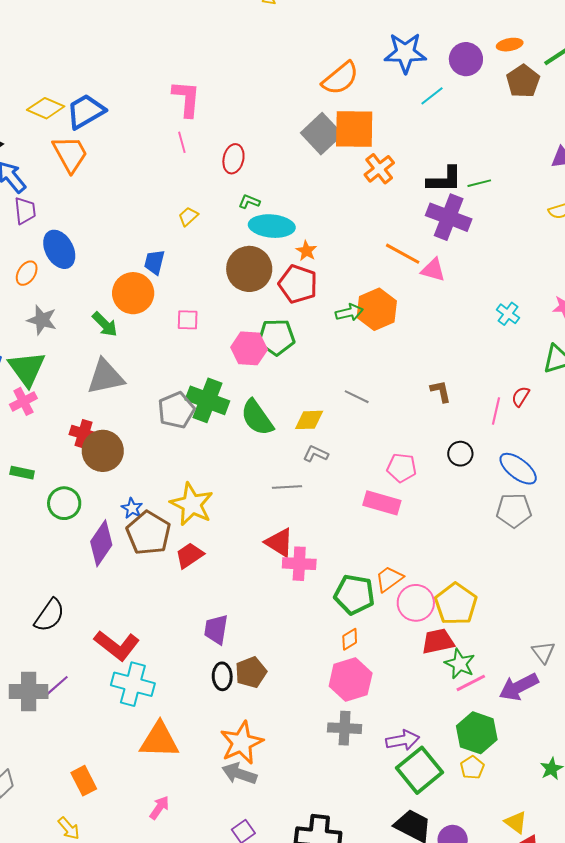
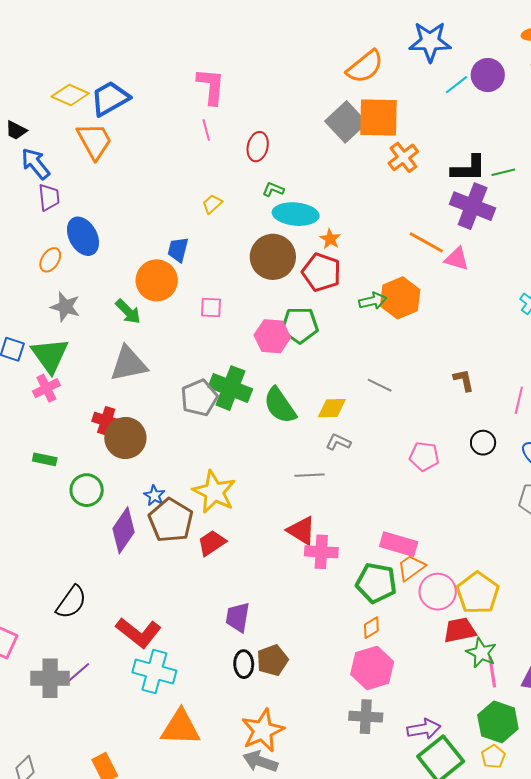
purple circle: (466, 59) -> (488, 75), moved
pink rectangle: (382, 503) -> (399, 544), moved
pink line: (471, 683) -> (492, 672), turned -72

